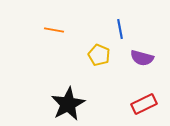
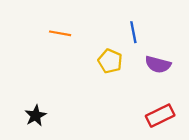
black star: (68, 104) -> (36, 116), moved, size x0.6

